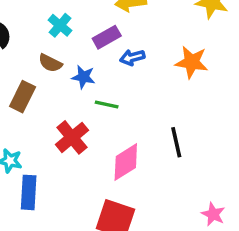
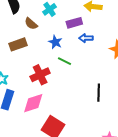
brown semicircle: (50, 63) -> (31, 24), moved
brown rectangle: (23, 97) -> (18, 44), turned 30
pink diamond: (126, 162) -> (33, 103), moved

